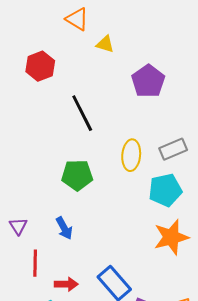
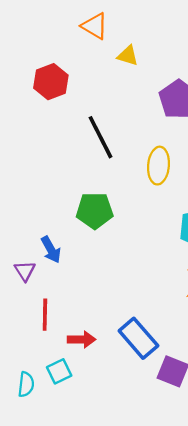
yellow ellipse: (131, 155) -> (158, 166), moved
blue arrow: (64, 228) -> (51, 250), moved

